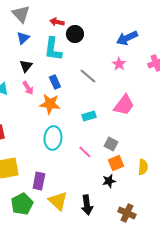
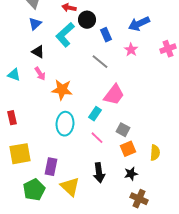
cyan L-shape: (53, 49) -> (65, 35), turned 40
black triangle: (26, 66) -> (38, 52), turned -40
blue rectangle: (55, 82) -> (106, 35), moved
pink trapezoid: (124, 105) -> (114, 95), moved
cyan rectangle: (89, 116) -> (95, 114), moved, turned -40
black star: (109, 181) -> (131, 174), moved
black arrow: (87, 205) -> (99, 173), moved

